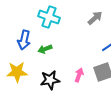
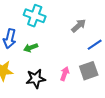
gray arrow: (95, 18) -> (79, 26), moved

